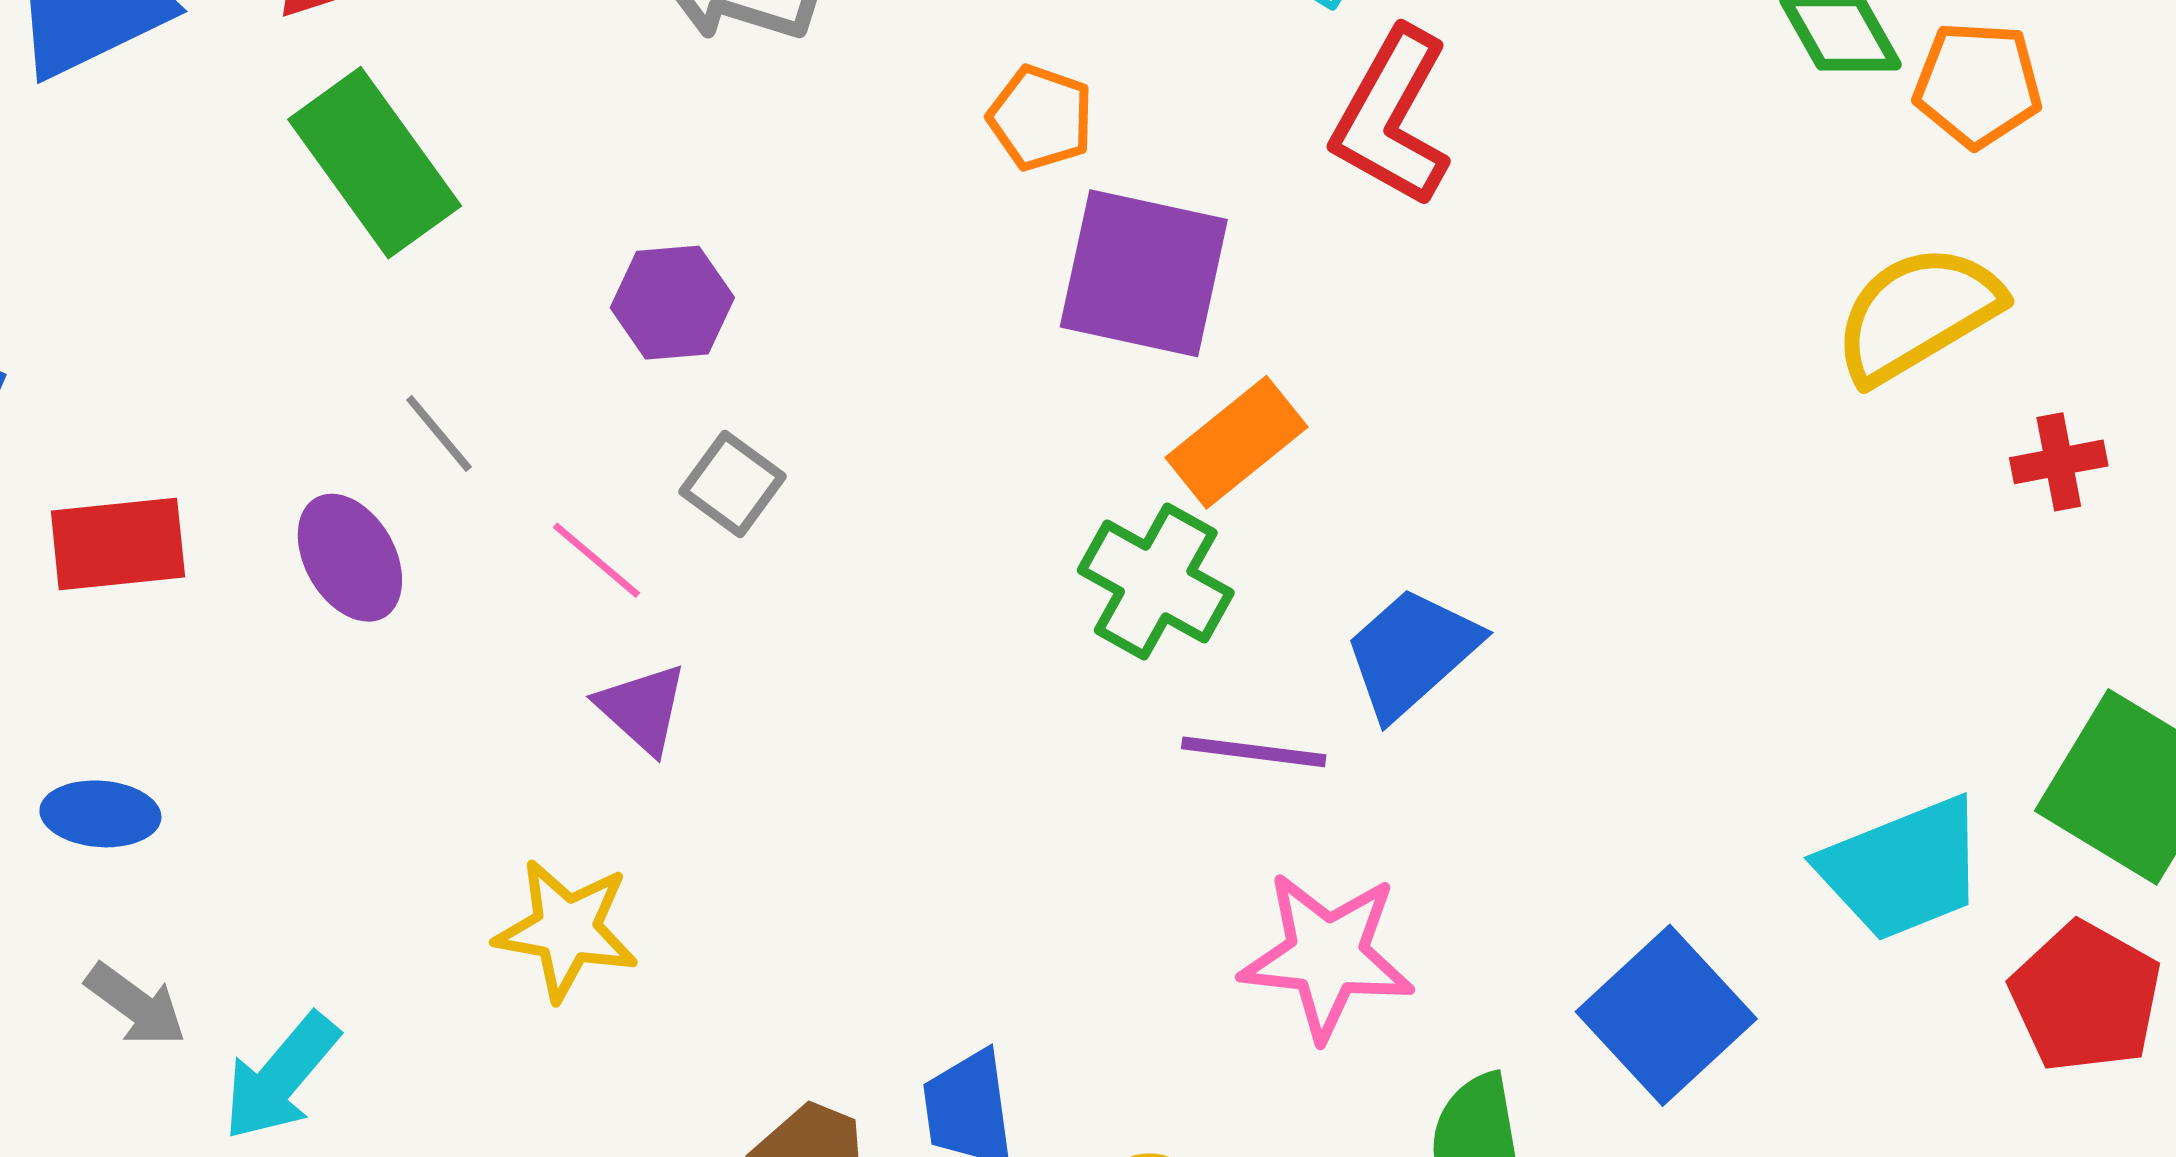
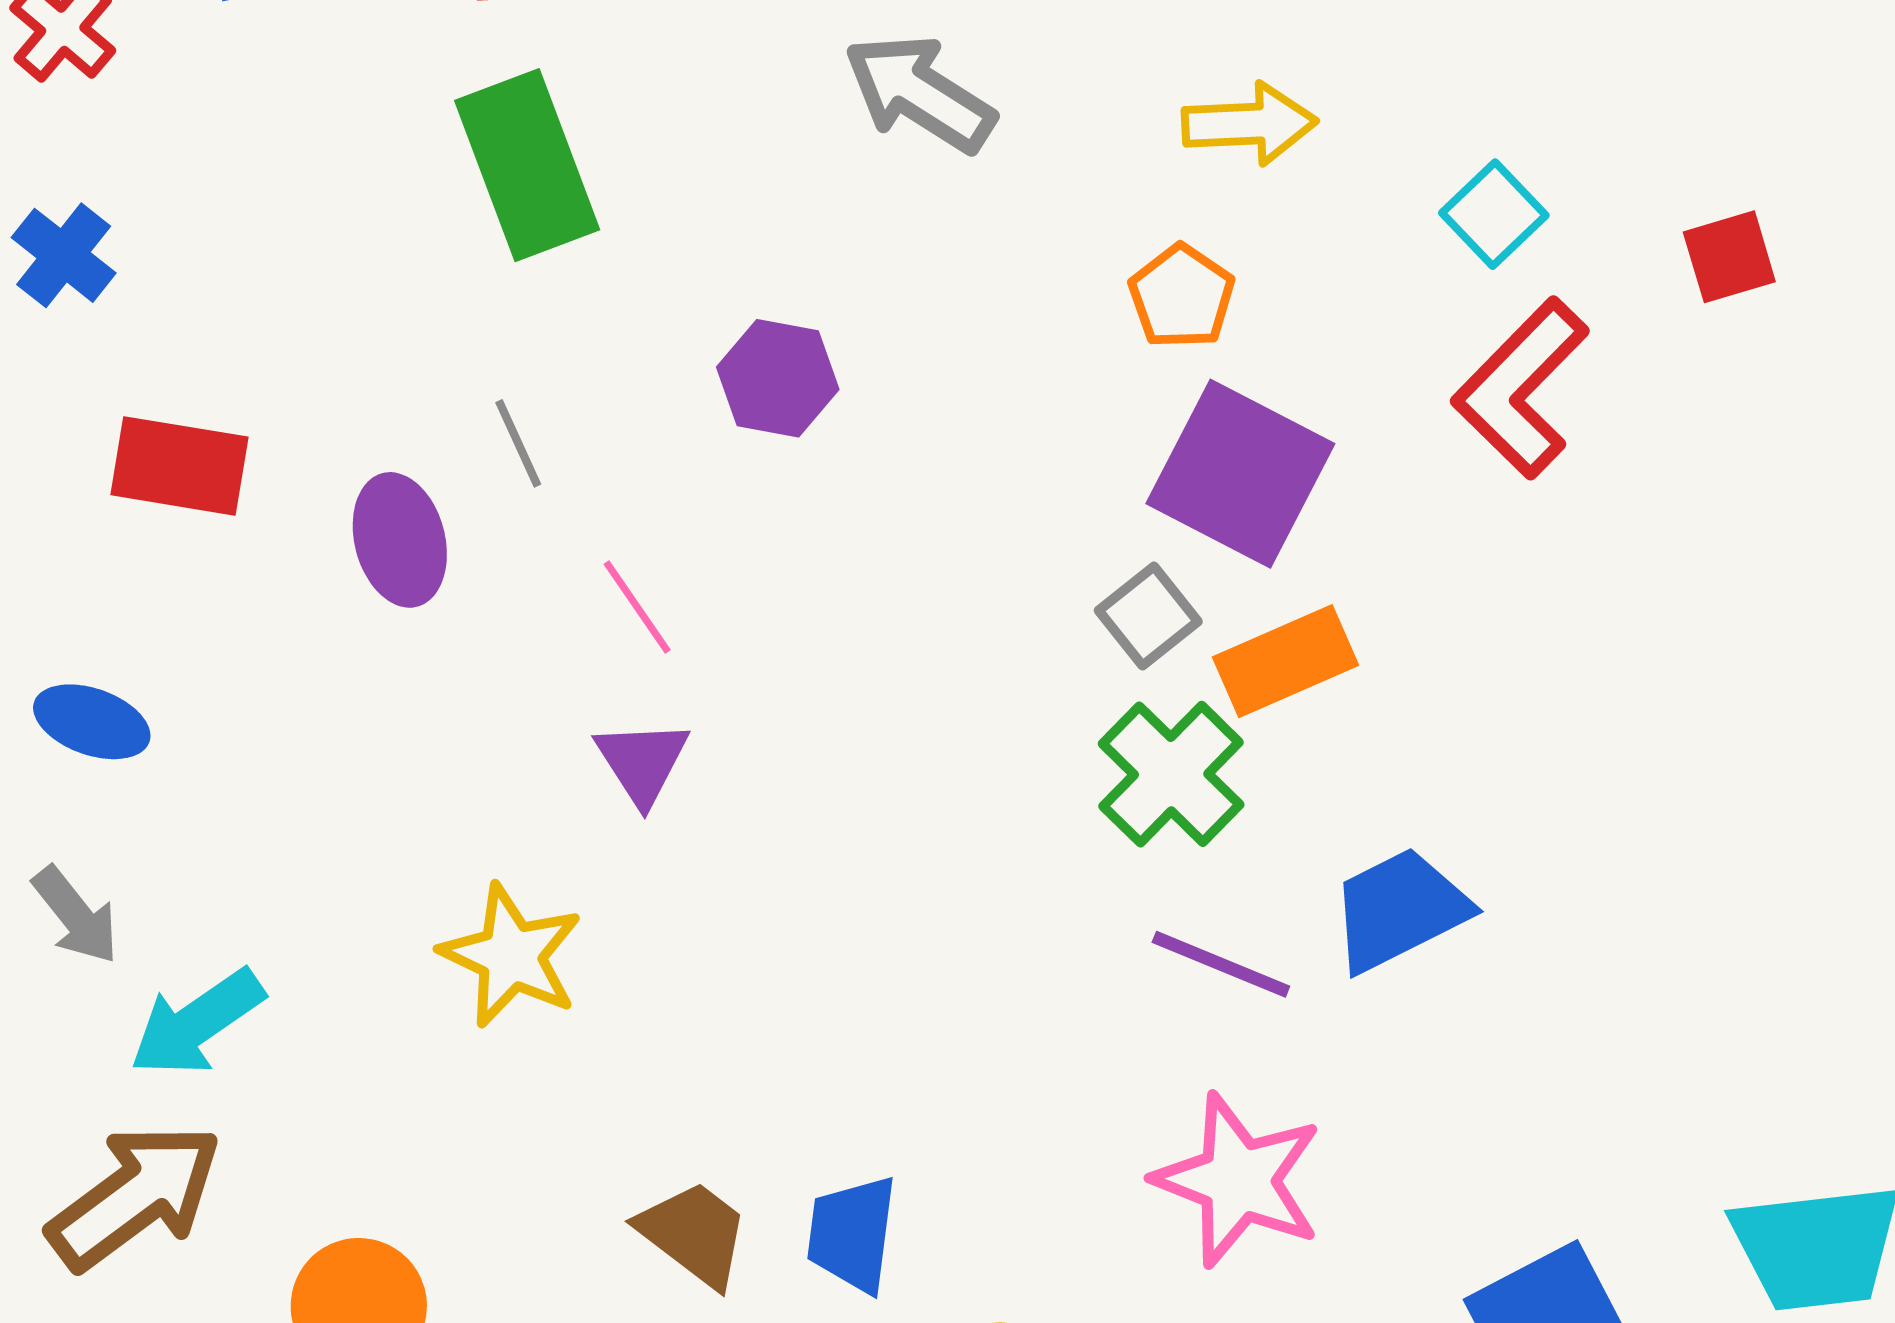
gray square: (733, 484) -> (1148, 616), moved

